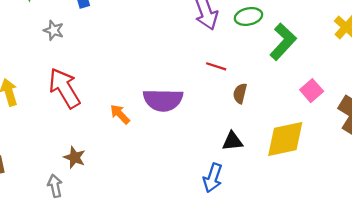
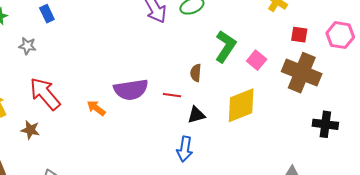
green L-shape: (283, 42) -> (225, 46), moved
red line: (216, 66) -> (172, 95), moved
brown star: (75, 157) -> (30, 130), moved

